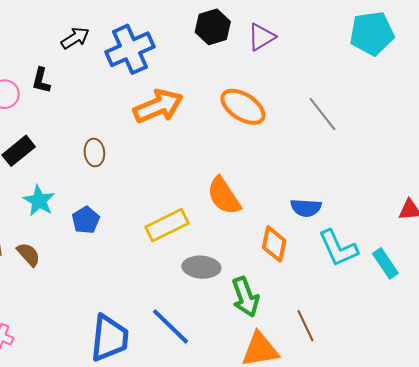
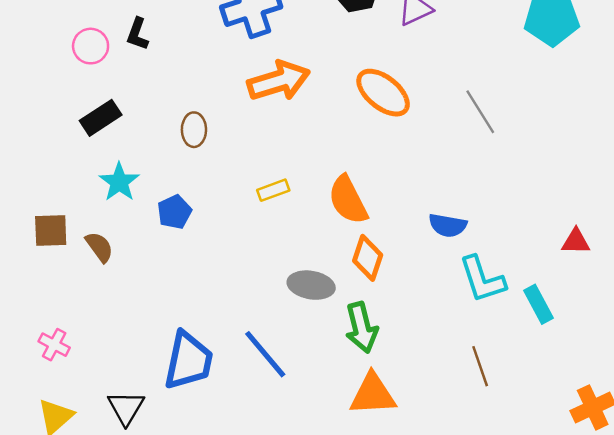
yellow rectangle: (167, 225) -> (273, 190), moved, size x0.6
orange diamond: (274, 244) -> (368, 258), moved
brown line: (305, 326) -> (480, 366), moved

